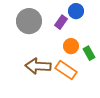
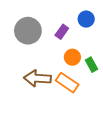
blue circle: (76, 11) -> (86, 19), moved

